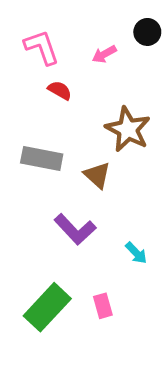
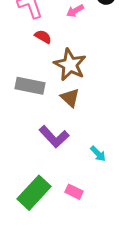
brown star: (128, 129) -> (70, 65), moved
pink rectangle: (103, 306) -> (74, 192), turned -48

